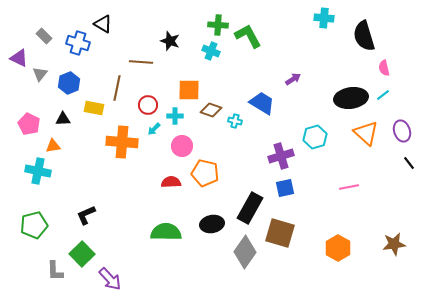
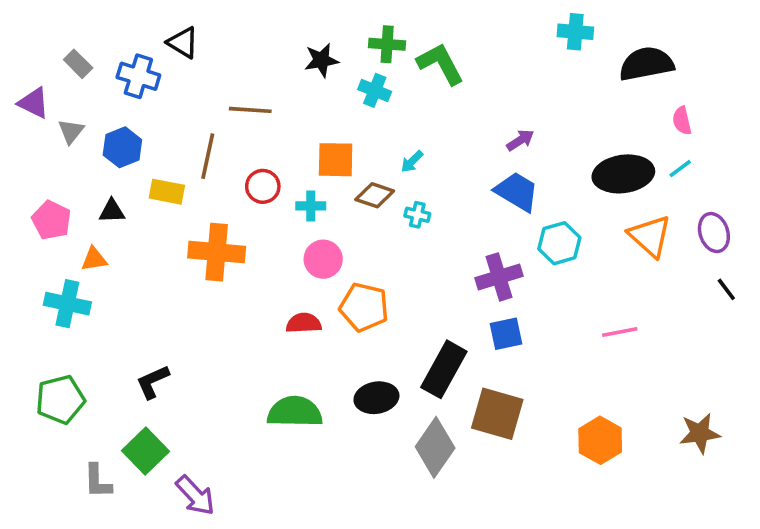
black semicircle: (364, 36) -> (646, 64), turned 96
black star: (170, 41) -> (321, 60), moved, turned -30
blue trapezoid: (262, 103) -> (517, 192), moved
cyan arrow: (154, 129) -> (412, 161), moved

